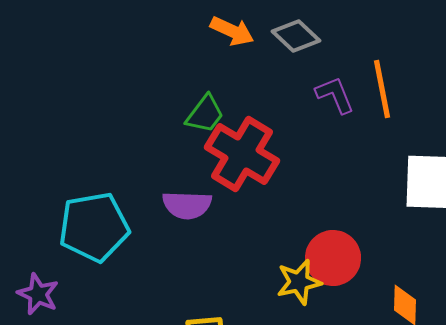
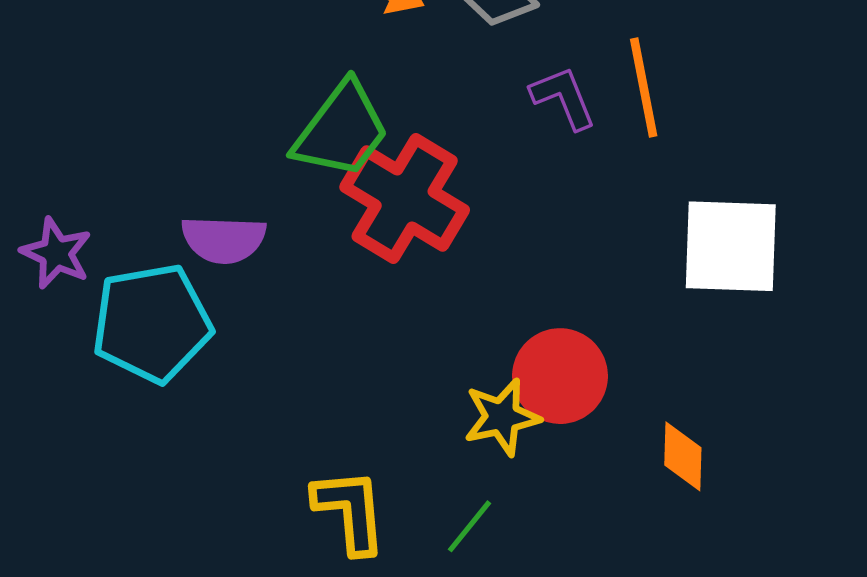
green trapezoid: (205, 114) -> (341, 130), size x1.5
purple semicircle: (187, 205) -> (224, 239), moved
purple star: (38, 294) -> (56, 253), moved

